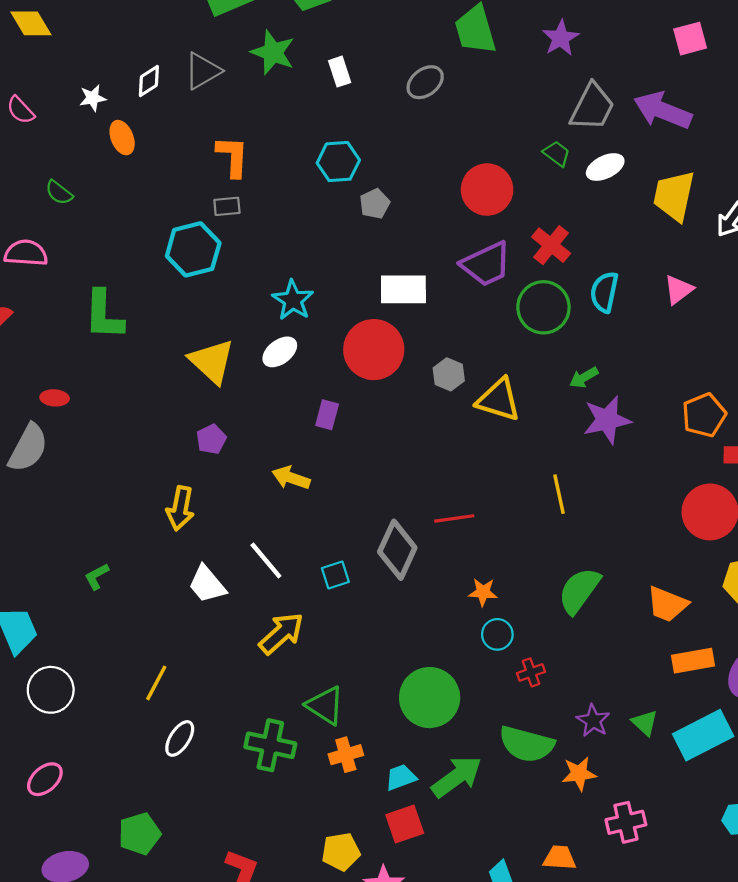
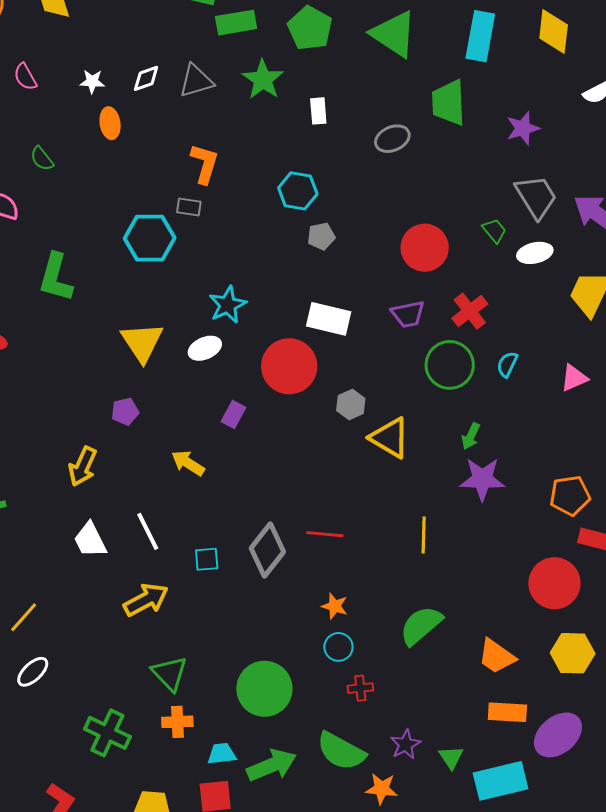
gray trapezoid: (592, 107) -> (536, 197), turned -72
purple trapezoid: (486, 264) -> (408, 314), size x0.7
cyan semicircle: (604, 292) -> (507, 364), size x0.7
green arrow: (584, 378) -> (471, 436), turned -48
green cross: (270, 745) -> (107, 733), moved

